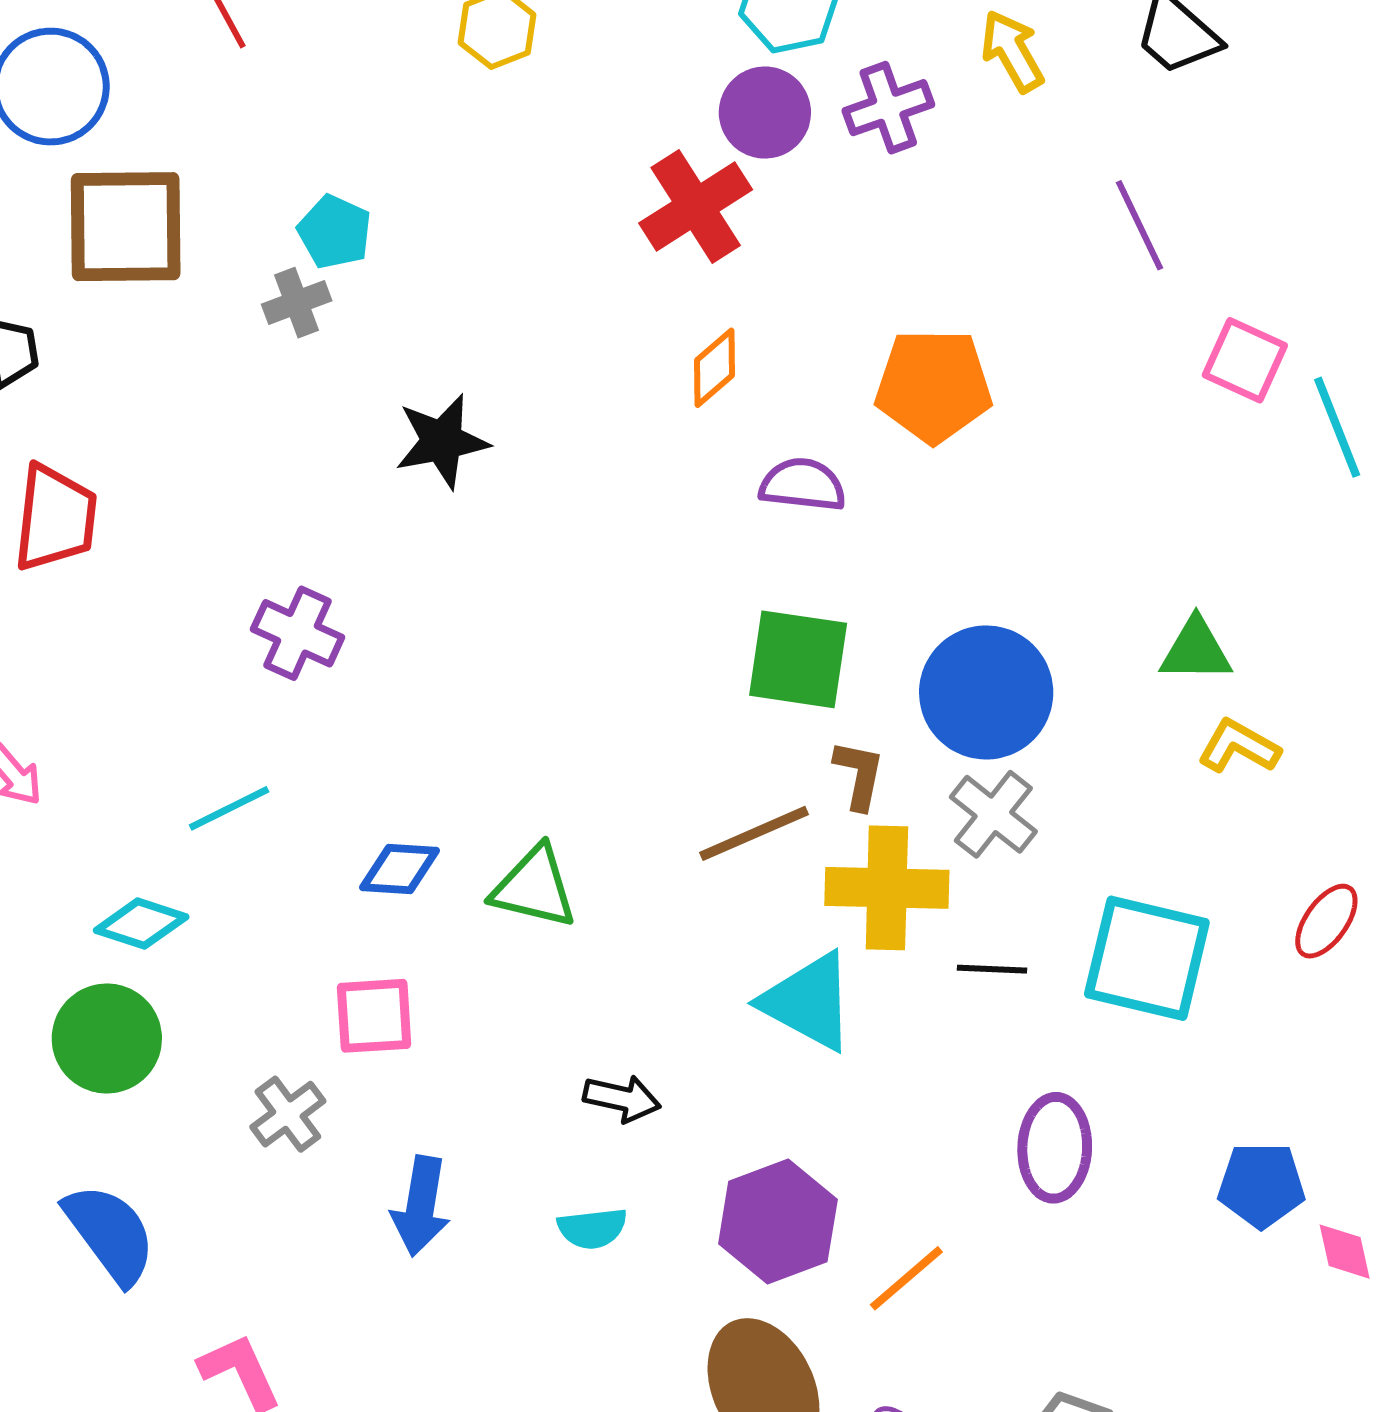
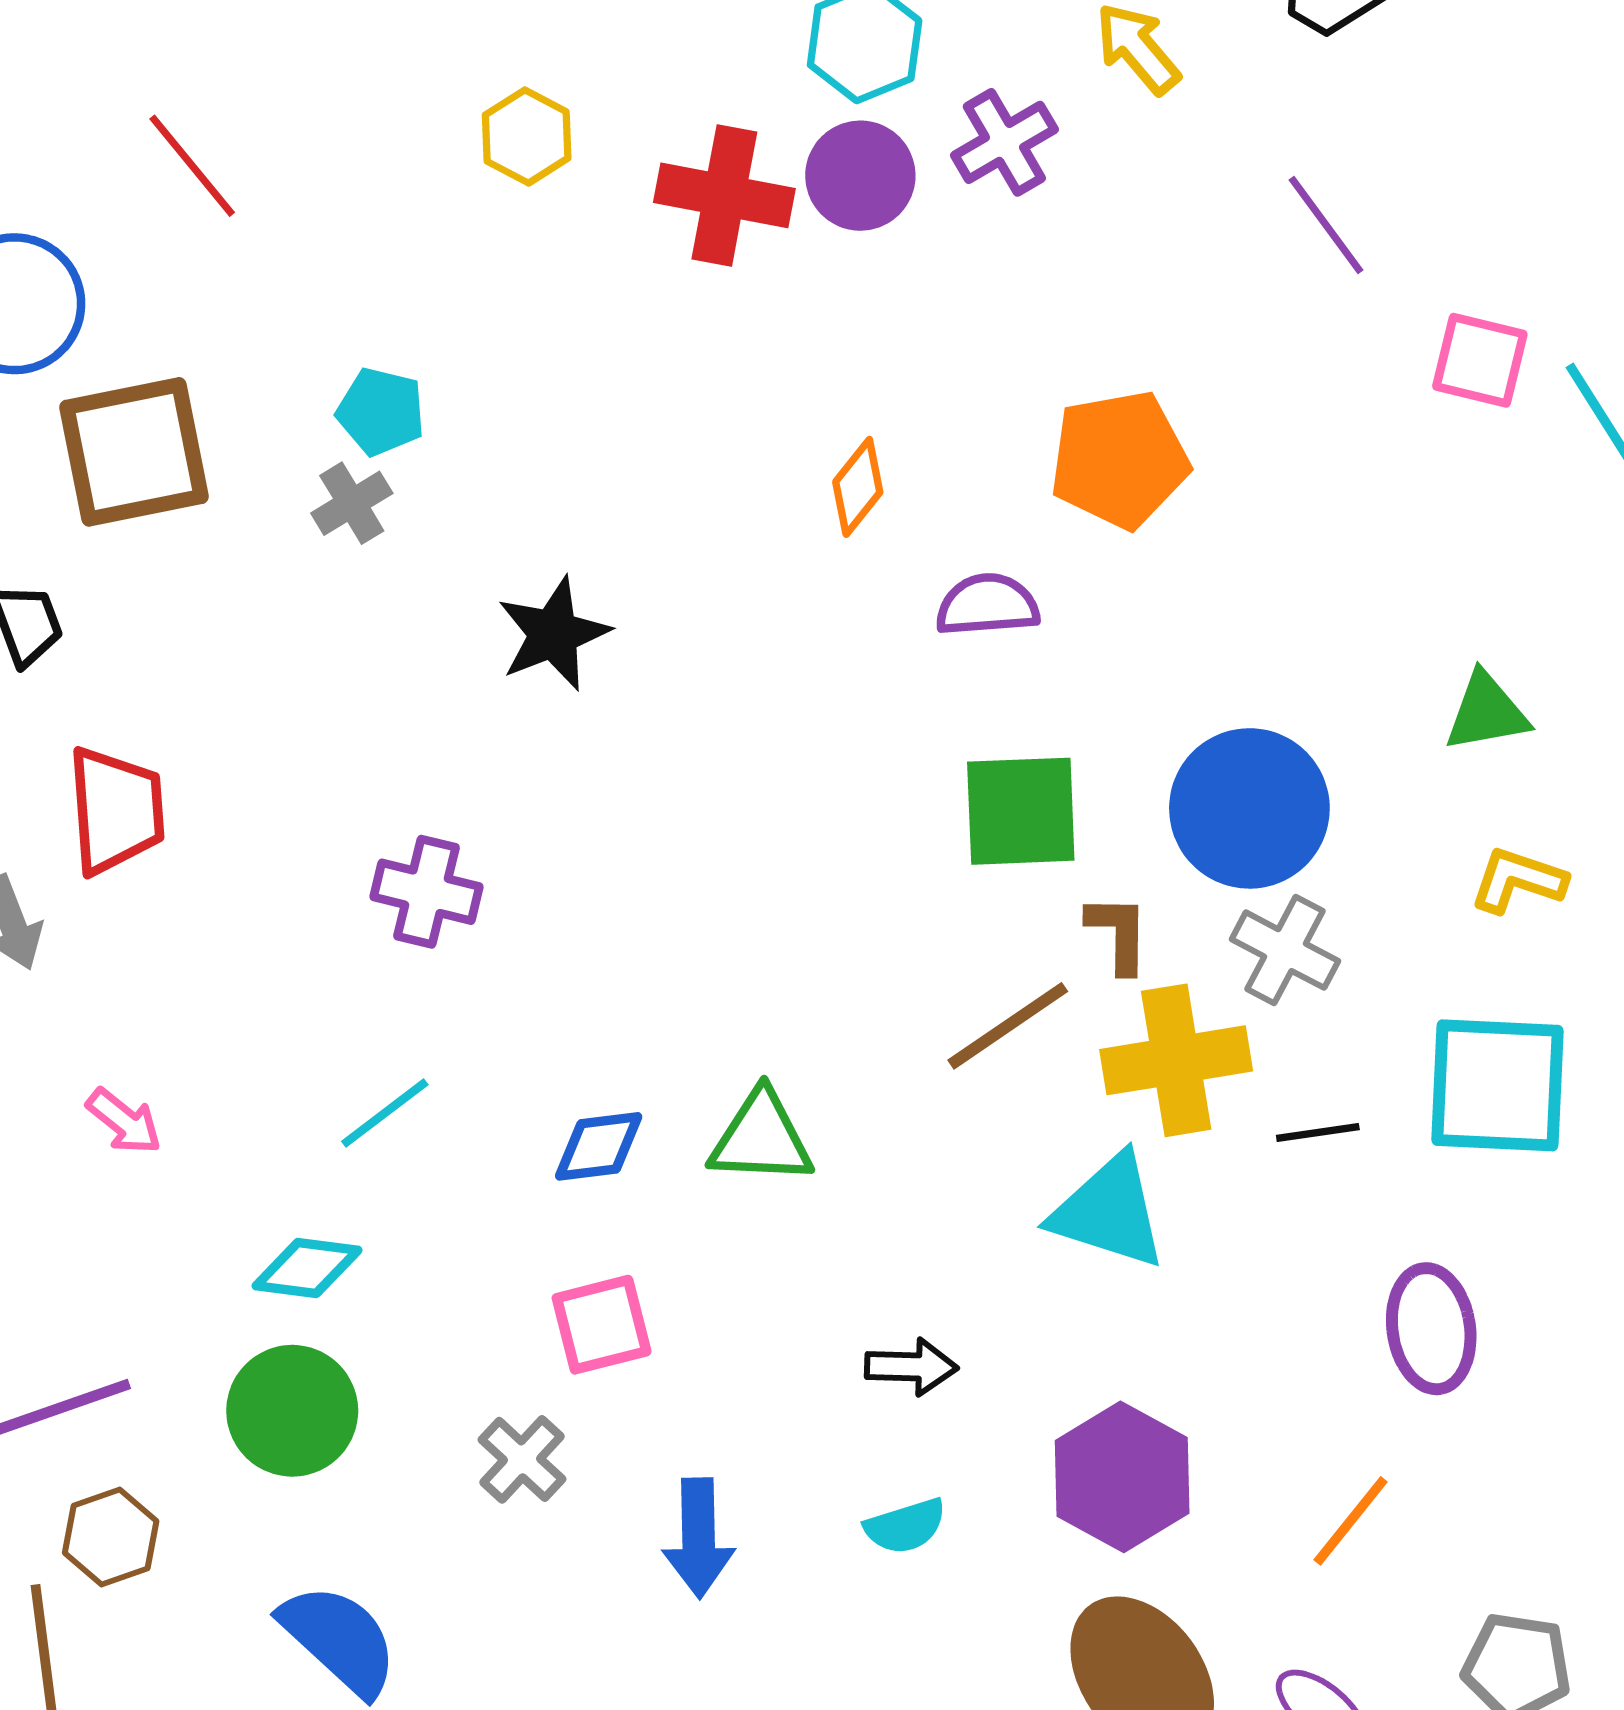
red cross: (696, 206) -> (724, 195), moved, turned -36
yellow L-shape: (1239, 746) -> (1518, 880), moved
orange line: (906, 1278) -> (1351, 1521), moved

